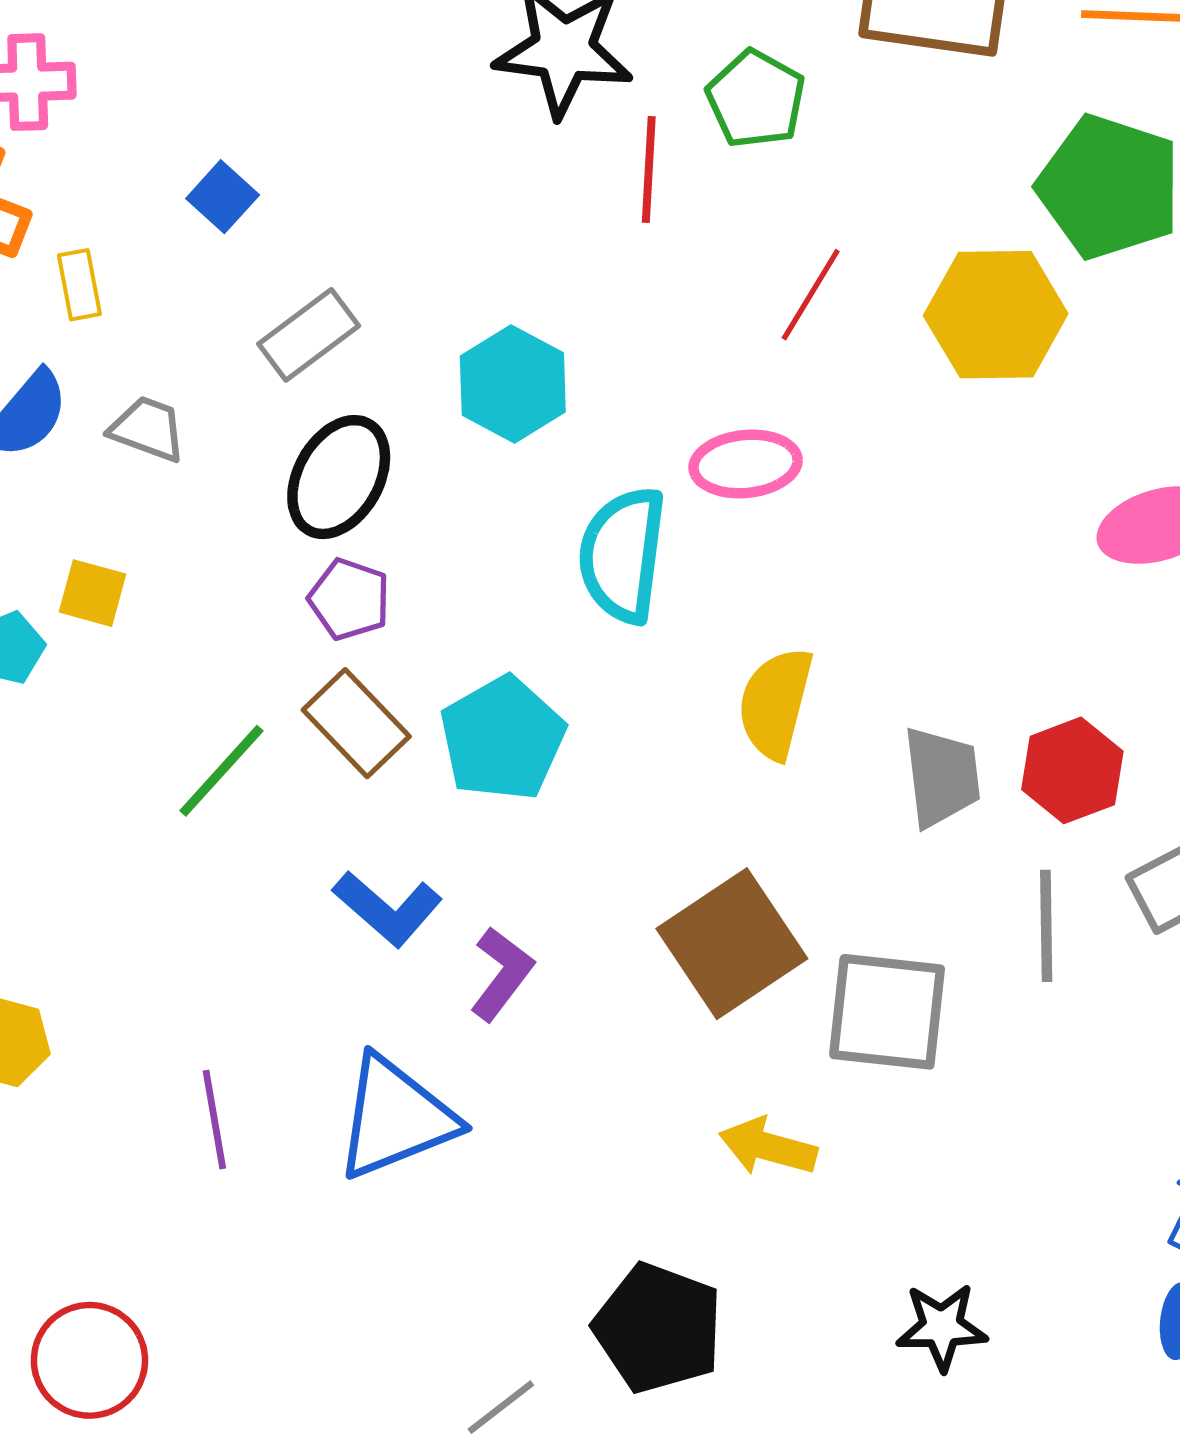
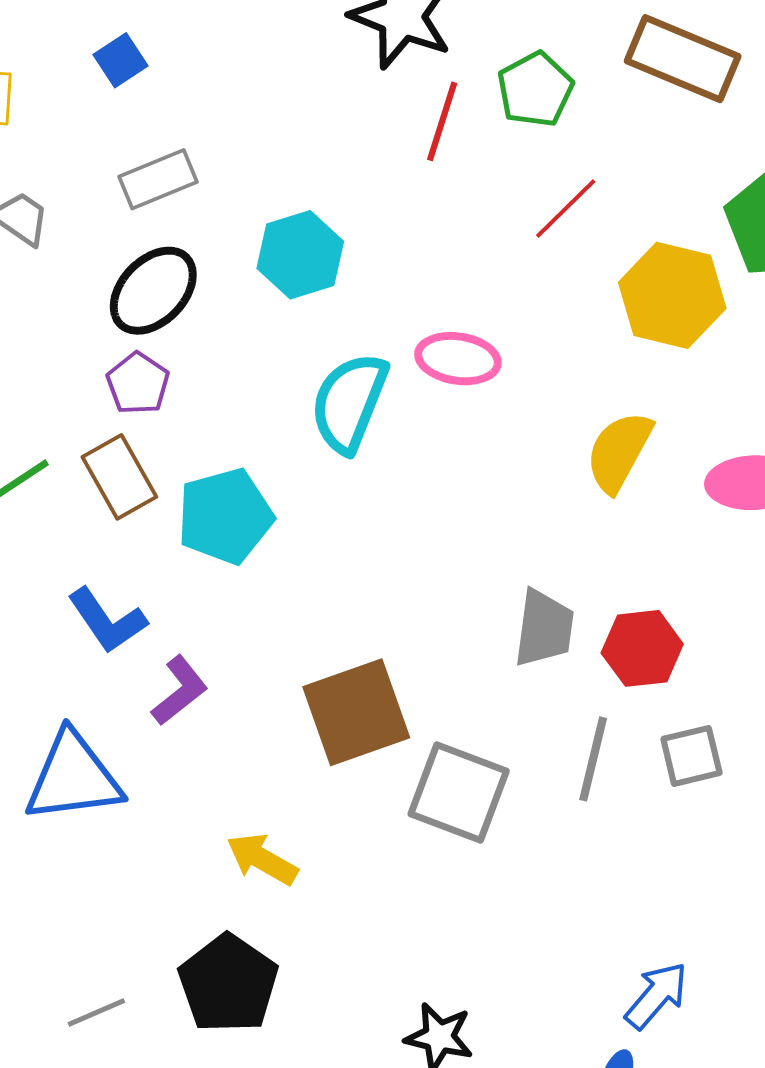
red line: (811, 295) -> (566, 209), moved
yellow semicircle: (775, 703) -> (619, 452), moved
yellow arrow: (768, 1147) -> (262, 859), moved

